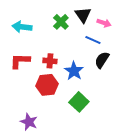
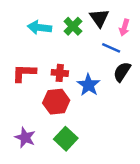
pink arrow: (104, 23) -> (124, 27), turned 88
cyan arrow: (22, 27) -> (39, 27), moved
green square: (79, 102) -> (66, 139), moved
purple star: (29, 122) -> (25, 138), moved

